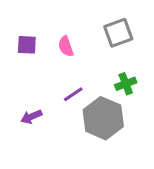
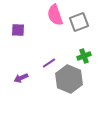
pink semicircle: (66, 46) -> (55, 15), moved, size x1.5

